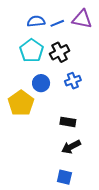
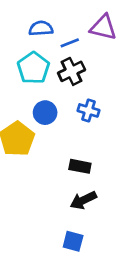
blue line: (57, 23) -> (70, 43), moved
blue cross: (73, 81) -> (88, 110), turned 35

